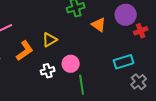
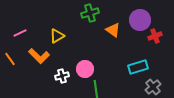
yellow triangle: (50, 40) -> (57, 36), moved
orange L-shape: (25, 51) -> (39, 56), turned 80

